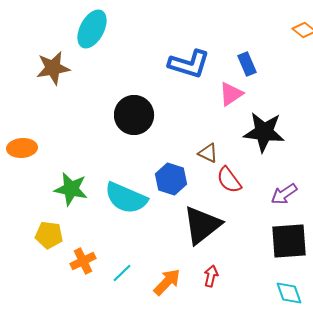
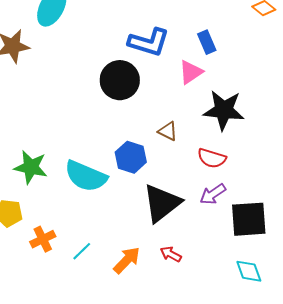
black circle: (134, 115) -> (120, 80), moved
red semicircle: (229, 180) -> (212, 158), moved, turned -36
purple arrow: (284, 194) -> (213, 194), moved
red arrow: (211, 276) -> (171, 254), turned -75

